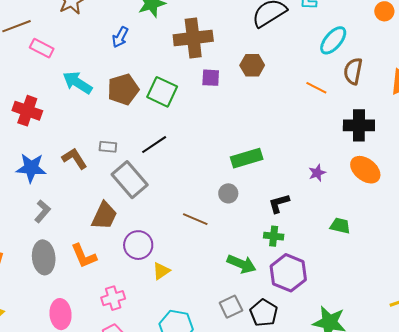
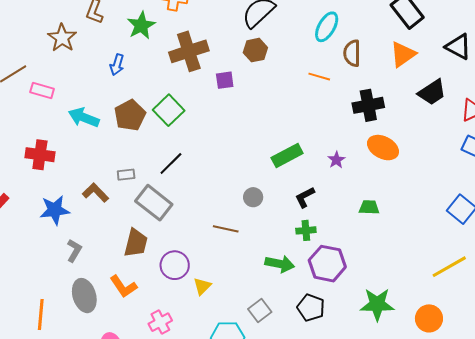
brown hexagon: (252, 65) -> (255, 50), moved
purple square: (211, 78) -> (225, 80), moved
green square: (162, 92) -> (169, 110), turned 32
green rectangle: (247, 158) -> (287, 155), moved
gray square: (231, 307) -> (260, 311), moved

